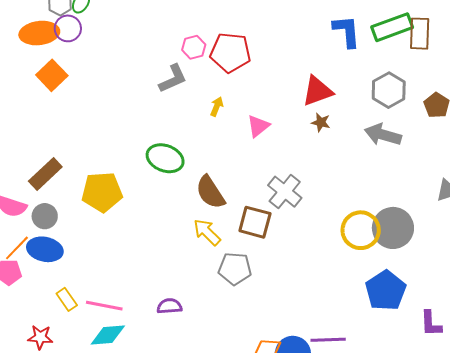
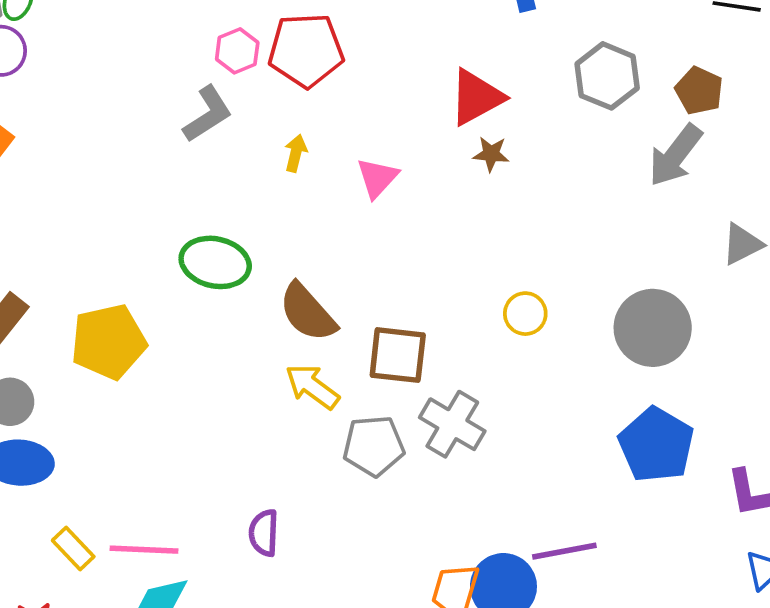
gray arrow: (383, 135) -> (675, 155), moved, turned -60
gray cross: (285, 192) -> (452, 424), moved
yellow circle: (361, 230) -> (525, 314), moved, size x0.6
purple semicircle: (169, 306) -> (264, 533), turned -75

